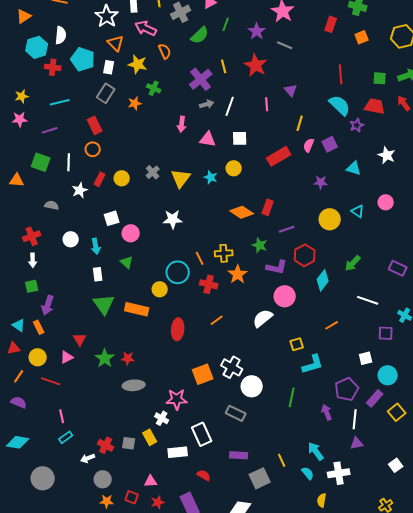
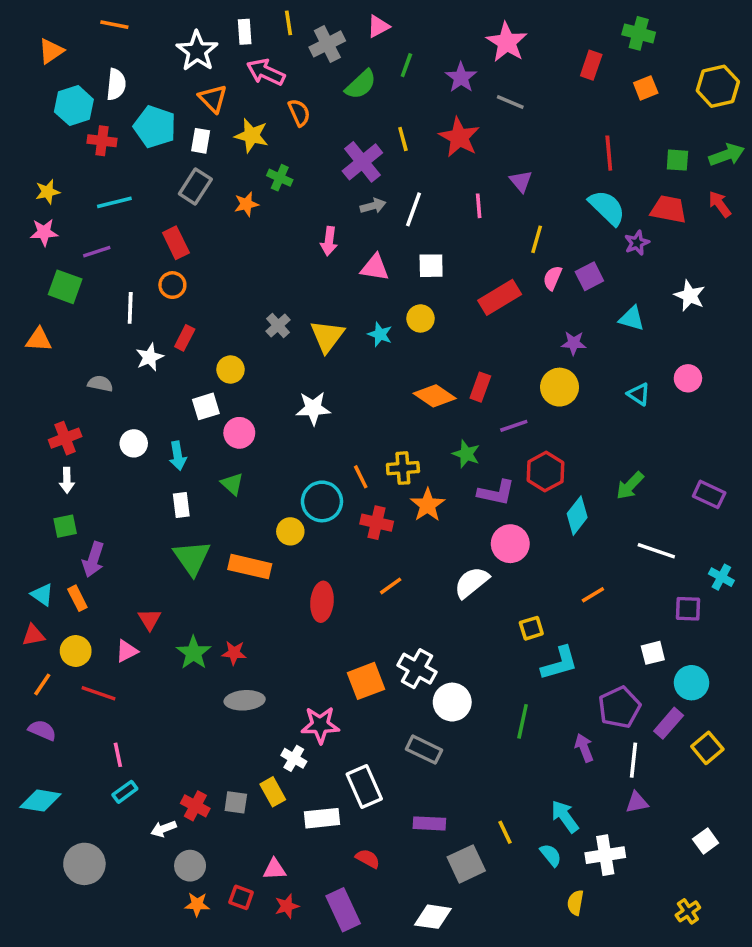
green square: (41, 162) -> (65, 287), moved
yellow circle: (122, 178) -> (230, 369), moved
yellow circle: (330, 219) -> (560, 387), moved

